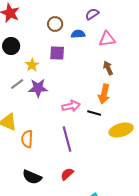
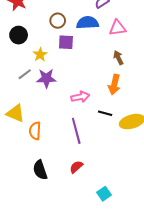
brown circle: (55, 24) -> (58, 21), moved
blue semicircle: (78, 34) -> (88, 23), size x1.5
black line: (94, 113) -> (105, 113), moved
black semicircle: (32, 177) -> (40, 170), turned 48

